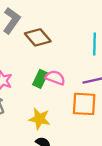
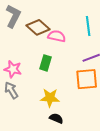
pink semicircle: (55, 78) -> (57, 36), moved

